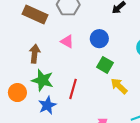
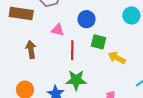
green star: (42, 80) -> (76, 80), moved
red line: (73, 89) -> (72, 50), moved

